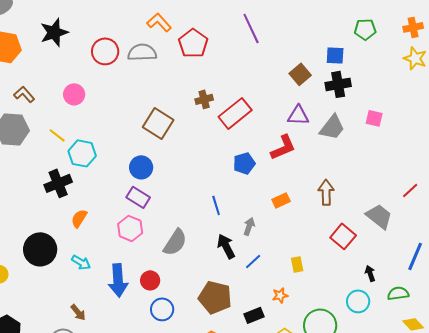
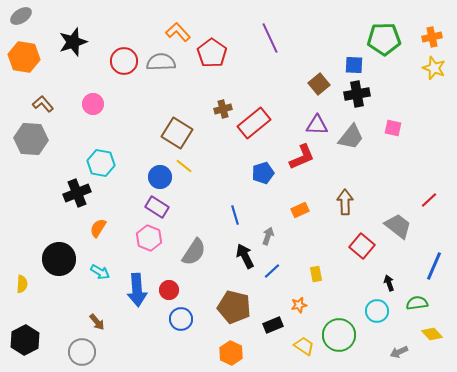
green pentagon: (365, 29) -> (384, 39), size x1.5
yellow line: (57, 135) -> (184, 166), moved

